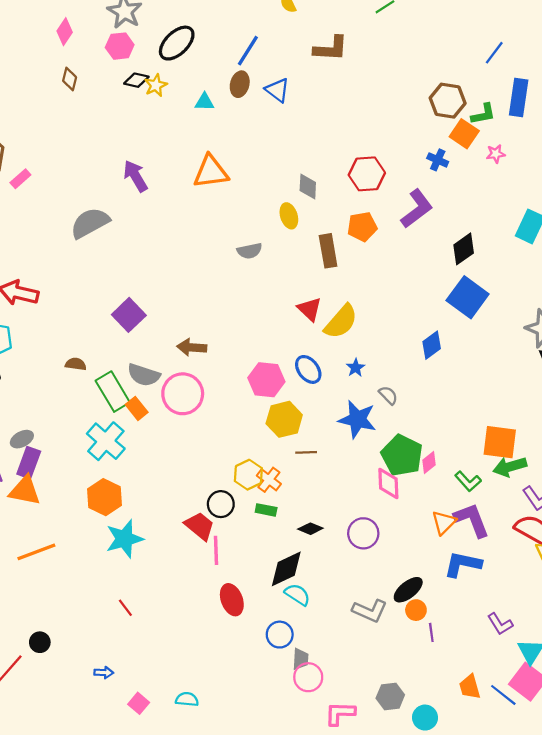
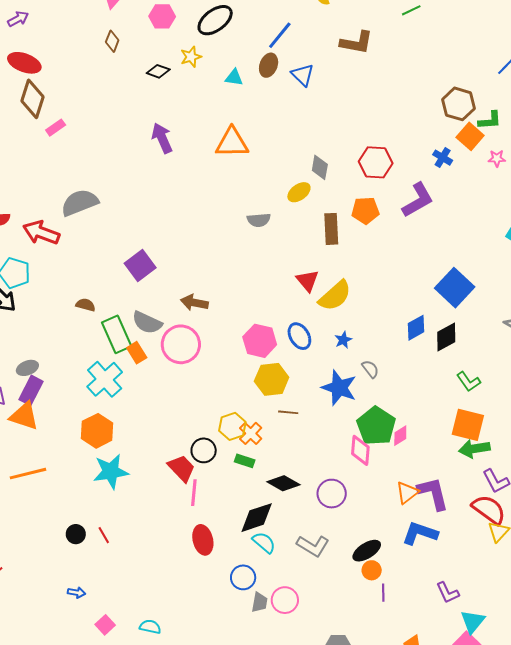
black diamond: (136, 80) -> (158, 71), moved
yellow ellipse: (289, 216) -> (299, 192), turned 65
gray semicircle: (90, 223) -> (80, 203), moved
black diamond: (464, 249) -> (446, 337), moved
green L-shape: (468, 481) -> (469, 382), moved
black diamond: (310, 529) -> (283, 483), size x1.4
gray L-shape: (370, 611) -> (313, 546), moved
black circle: (40, 642) -> (76, 534), moved
pink circle: (308, 677) -> (285, 600), moved

